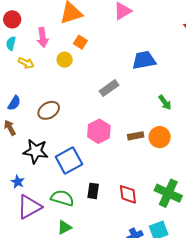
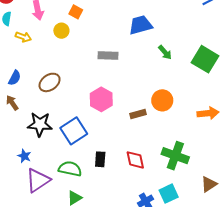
gray rectangle: (109, 88) -> (108, 55), turned 42
green arrow: (165, 102) -> (165, 52), moved
brown rectangle: (136, 136) -> (138, 114), moved

